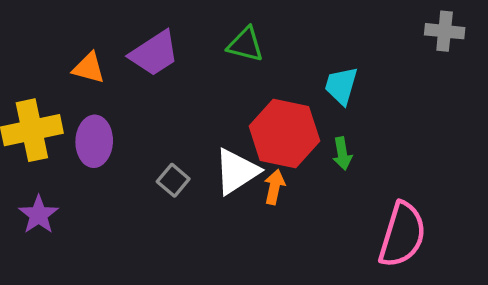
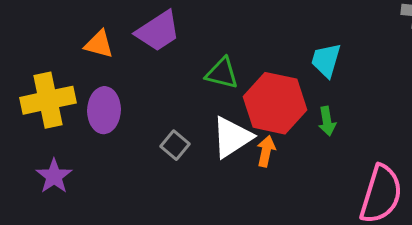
green triangle: (245, 44) -> (222, 73), moved

